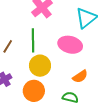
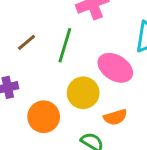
yellow circle: (40, 66) -> (83, 93), moved

